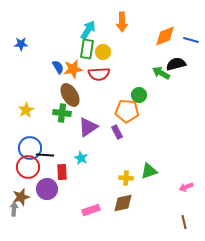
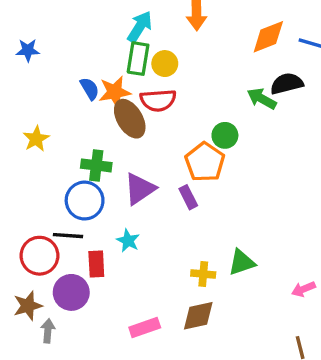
brown ellipse: (70, 95) -> (130, 119), moved
yellow star: (26, 110) -> (36, 139), moved
orange pentagon: (127, 111) -> (205, 162), turned 30
blue circle: (30, 148) -> (85, 201), moved
gray arrow: (14, 209) -> (48, 331), moved

